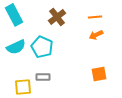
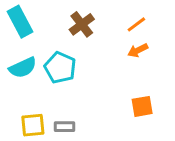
orange line: (95, 17) -> (136, 24), turned -32
gray rectangle: (43, 77) -> (64, 127), moved

